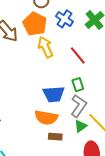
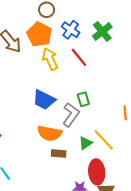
red line: (78, 55) -> (79, 57), moved
blue trapezoid: (54, 94) -> (44, 100), moved, turned 30
gray L-shape: (79, 106) -> (71, 115), moved

